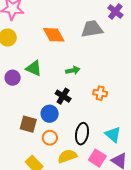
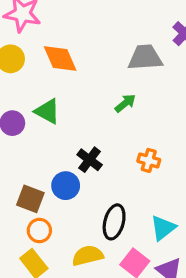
orange diamond: (54, 35) -> (60, 58), moved
green arrow: (73, 70) -> (125, 103), moved, turned -32
cyan triangle: (113, 134) -> (163, 228), turned 36
orange circle: (50, 138) -> (39, 230), moved

